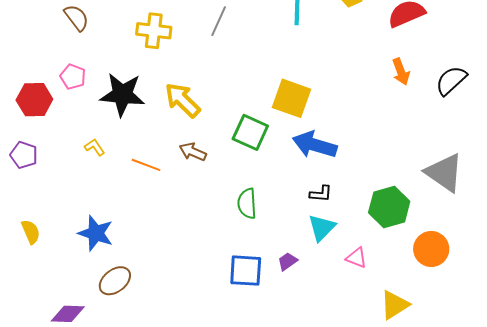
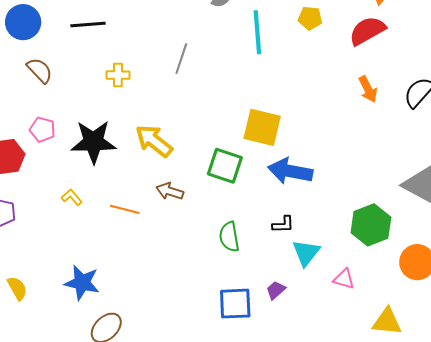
yellow cross: (154, 31) -> (118, 75), size x0.7
black L-shape: (321, 194) -> (283, 225), moved
yellow triangle: (395, 305) -> (387, 322), turned 44

